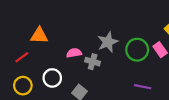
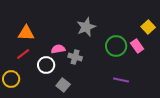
gray star: (108, 42) -> (86, 27), moved
red line: (22, 57) -> (23, 54), moved
white circle: (52, 78) -> (46, 65), moved

